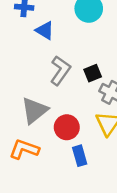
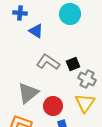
gray L-shape: (60, 70) -> (48, 62), turned -90

